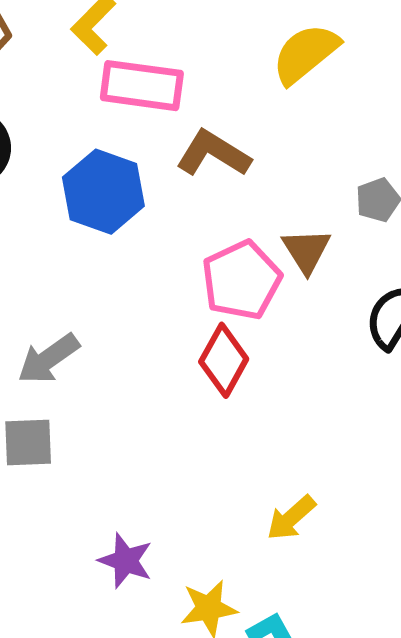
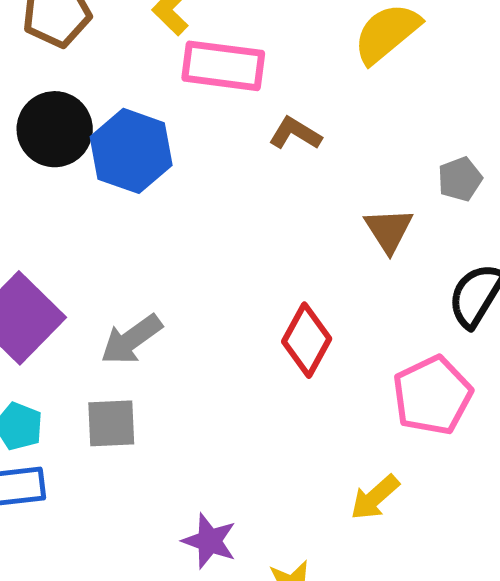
brown L-shape: (213, 154) -> (295, 134), size x0.7
blue hexagon: (103, 192) -> (131, 151), moved
pink pentagon: (241, 280) -> (432, 395), moved

